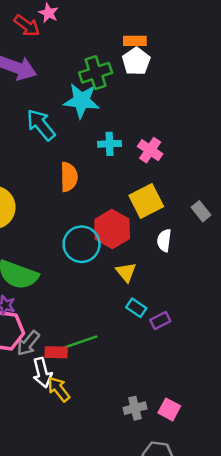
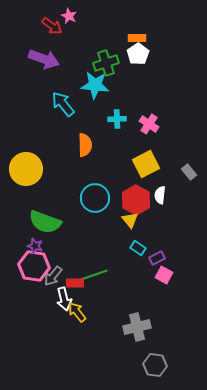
red hexagon: (112, 229) -> (136, 200), moved
gray cross: (135, 408) -> (137, 327), size x1.5
pink square: (169, 409) -> (164, 275), moved

